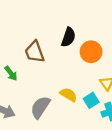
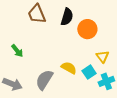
brown trapezoid: (35, 52) -> (37, 14), moved

